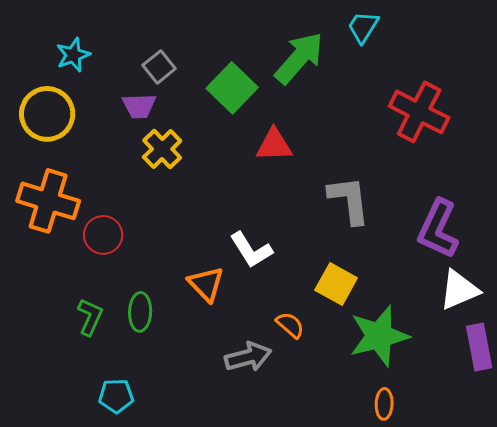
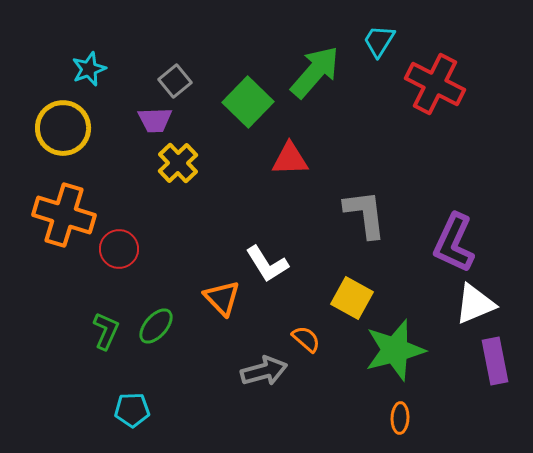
red cross: (419, 112) -> (435, 84), moved
green ellipse: (140, 312) -> (156, 326), turned 39

